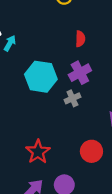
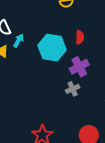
cyan hexagon: (41, 77) -> (52, 48), moved

